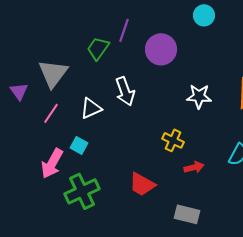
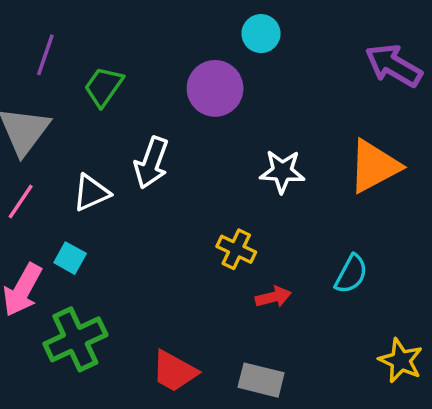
cyan circle: (204, 15) -> (261, 34), moved
purple line: (124, 30) -> (45, 55), moved
white arrow: (125, 91) -> (151, 163), turned 40
red trapezoid: (142, 184) -> (174, 371), moved

